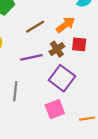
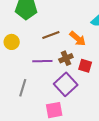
orange arrow: (66, 25) -> (78, 39), turned 66
red square: (79, 44) -> (85, 66), moved

